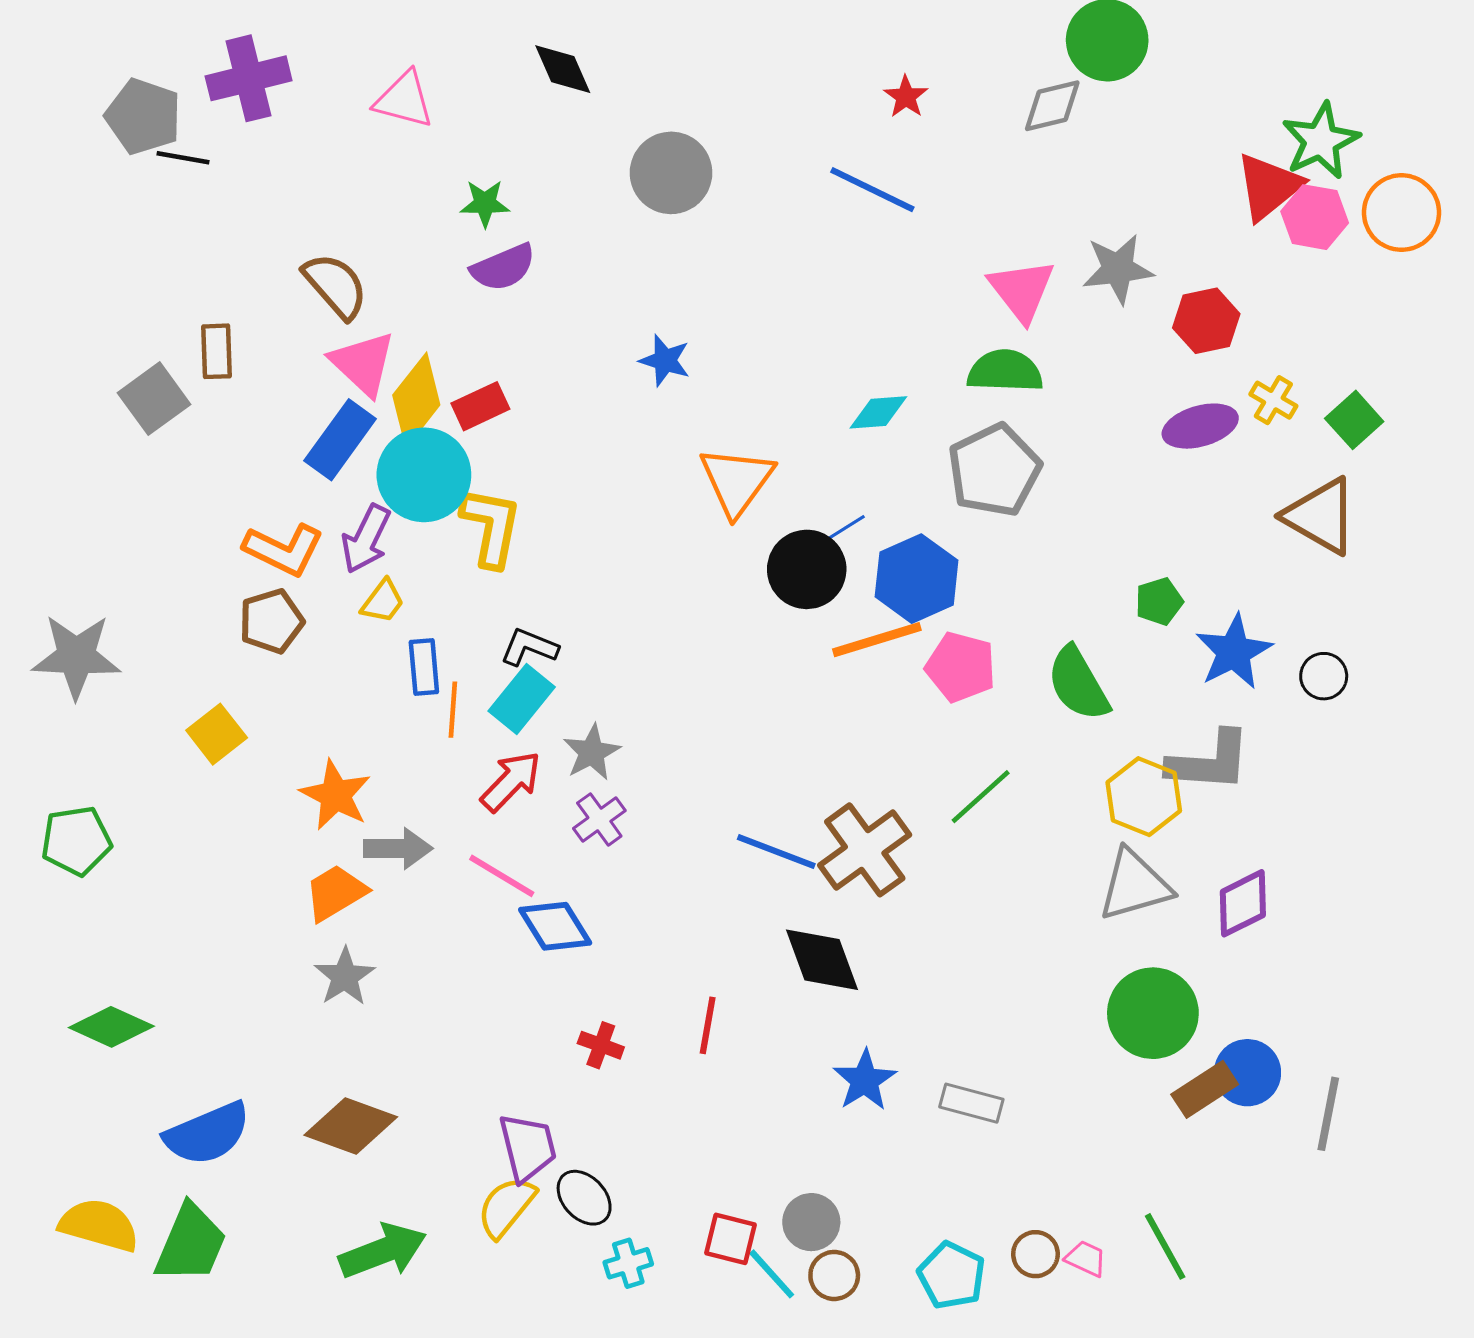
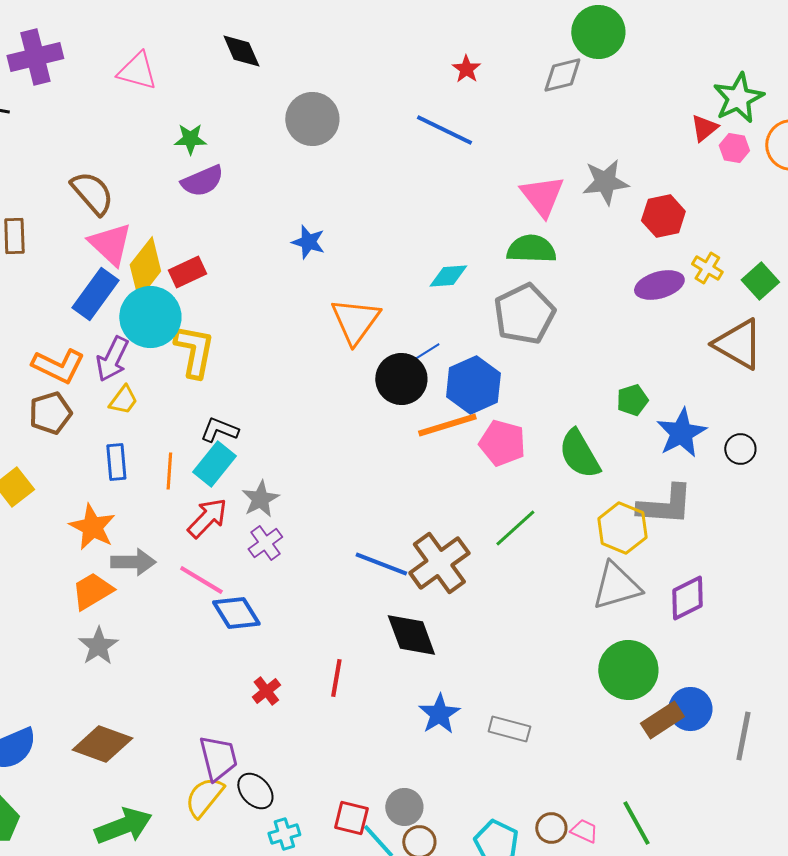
red triangle: (1269, 187) -> (704, 128), size x0.6
pink hexagon: (1315, 217) -> (734, 148), size x0.7
blue rectangle: (424, 667) -> (116, 462), moved
red cross: (601, 1045) -> (266, 691), turned 32

